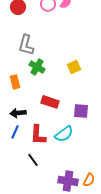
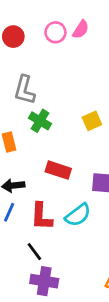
purple cross: (68, 181) -> (44, 281), moved

